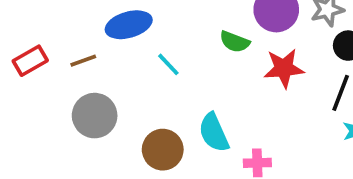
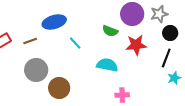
cyan semicircle: (214, 133) -> (107, 65), moved, turned 125
brown circle: (163, 150) -> (59, 88), moved

